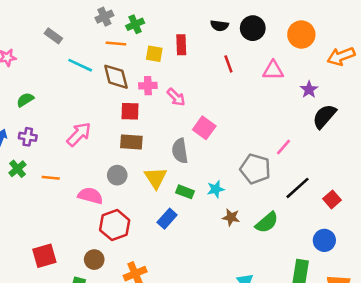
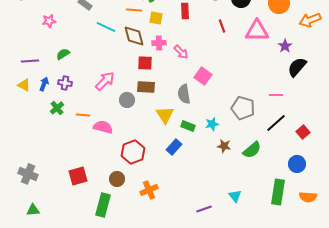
yellow square: (154, 54) -> (156, 18), moved
pink triangle: (273, 70) -> (257, 31), size x1.4
pink line: (283, 147) -> (276, 95), moved, turned 48
gray circle: (117, 175) -> (127, 100), moved
pink semicircle: (90, 196) -> (103, 127), moved

